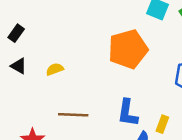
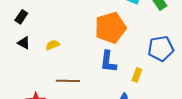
blue L-shape: (128, 113) -> (108, 62), moved
yellow rectangle: (162, 124) -> (137, 75), moved

